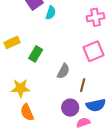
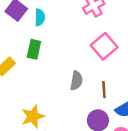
green rectangle: (36, 54) -> (34, 49), moved

